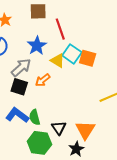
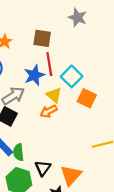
red line: (60, 29) -> (49, 64), moved
cyan square: (72, 54) -> (72, 76), moved
orange arrow: (43, 80) -> (49, 111), moved

